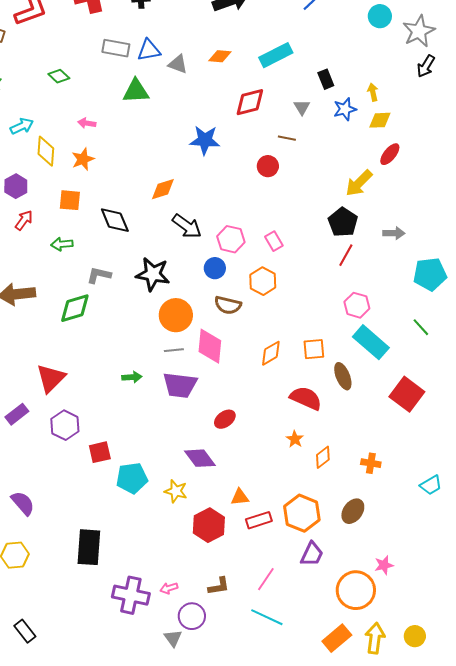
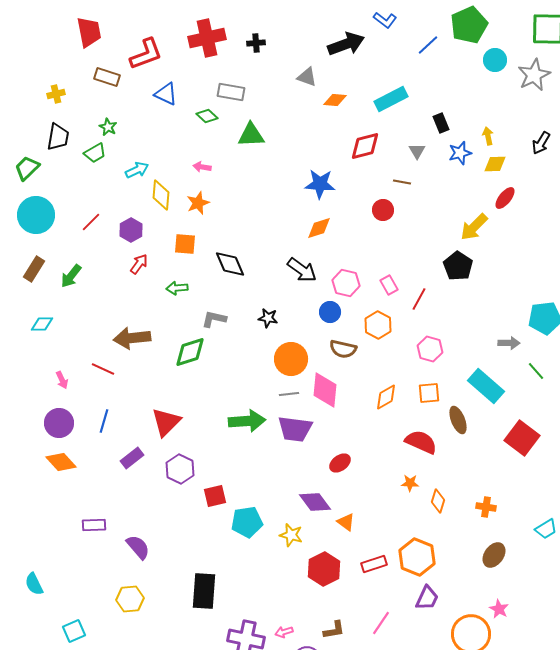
blue triangle: (149, 50) -> (166, 94), moved, turned 35
gray triangle: (178, 64) -> (307, 77), moved
black arrow: (426, 66) -> (541, 143), moved
green diamond: (59, 76) -> (207, 116), moved
orange diamond: (163, 189) -> (319, 228), moved
gray arrow: (394, 233) -> (509, 343), moved
red line: (346, 255) -> (419, 299), moved
black star: (153, 274) -> (268, 318), size x0.6
pink hexagon: (357, 305) -> (430, 349), moved
green arrow: (132, 377) -> (247, 421), size x1.8
orange star: (295, 439) -> (410, 483), turned -30
orange diamond: (323, 457) -> (438, 501), turned -35
orange triangle: (240, 497) -> (346, 522), moved, turned 42
brown ellipse: (353, 511) -> (494, 555), moved
pink star: (384, 565) -> (499, 609), turned -30

